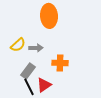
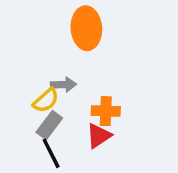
yellow semicircle: (18, 45) -> (46, 100), moved
red triangle: (44, 85) -> (99, 136), moved

